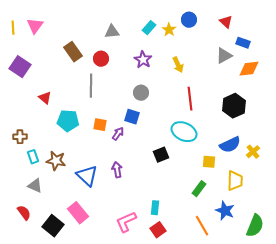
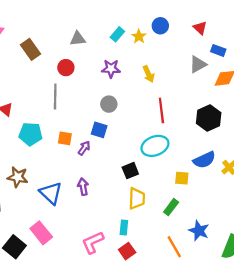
brown rectangle: (73, 52) -> (31, 49), moved
purple star: (143, 60) -> (111, 69), turned -30
cyan ellipse: (184, 132) -> (155, 146), turned -45
yellow trapezoid: (235, 181) -> (137, 198), moved

